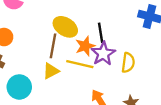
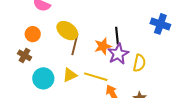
yellow ellipse: (65, 27) -> (67, 31), moved
yellow line: (80, 64) -> (96, 77), moved
yellow triangle: (51, 71) -> (70, 75), moved

